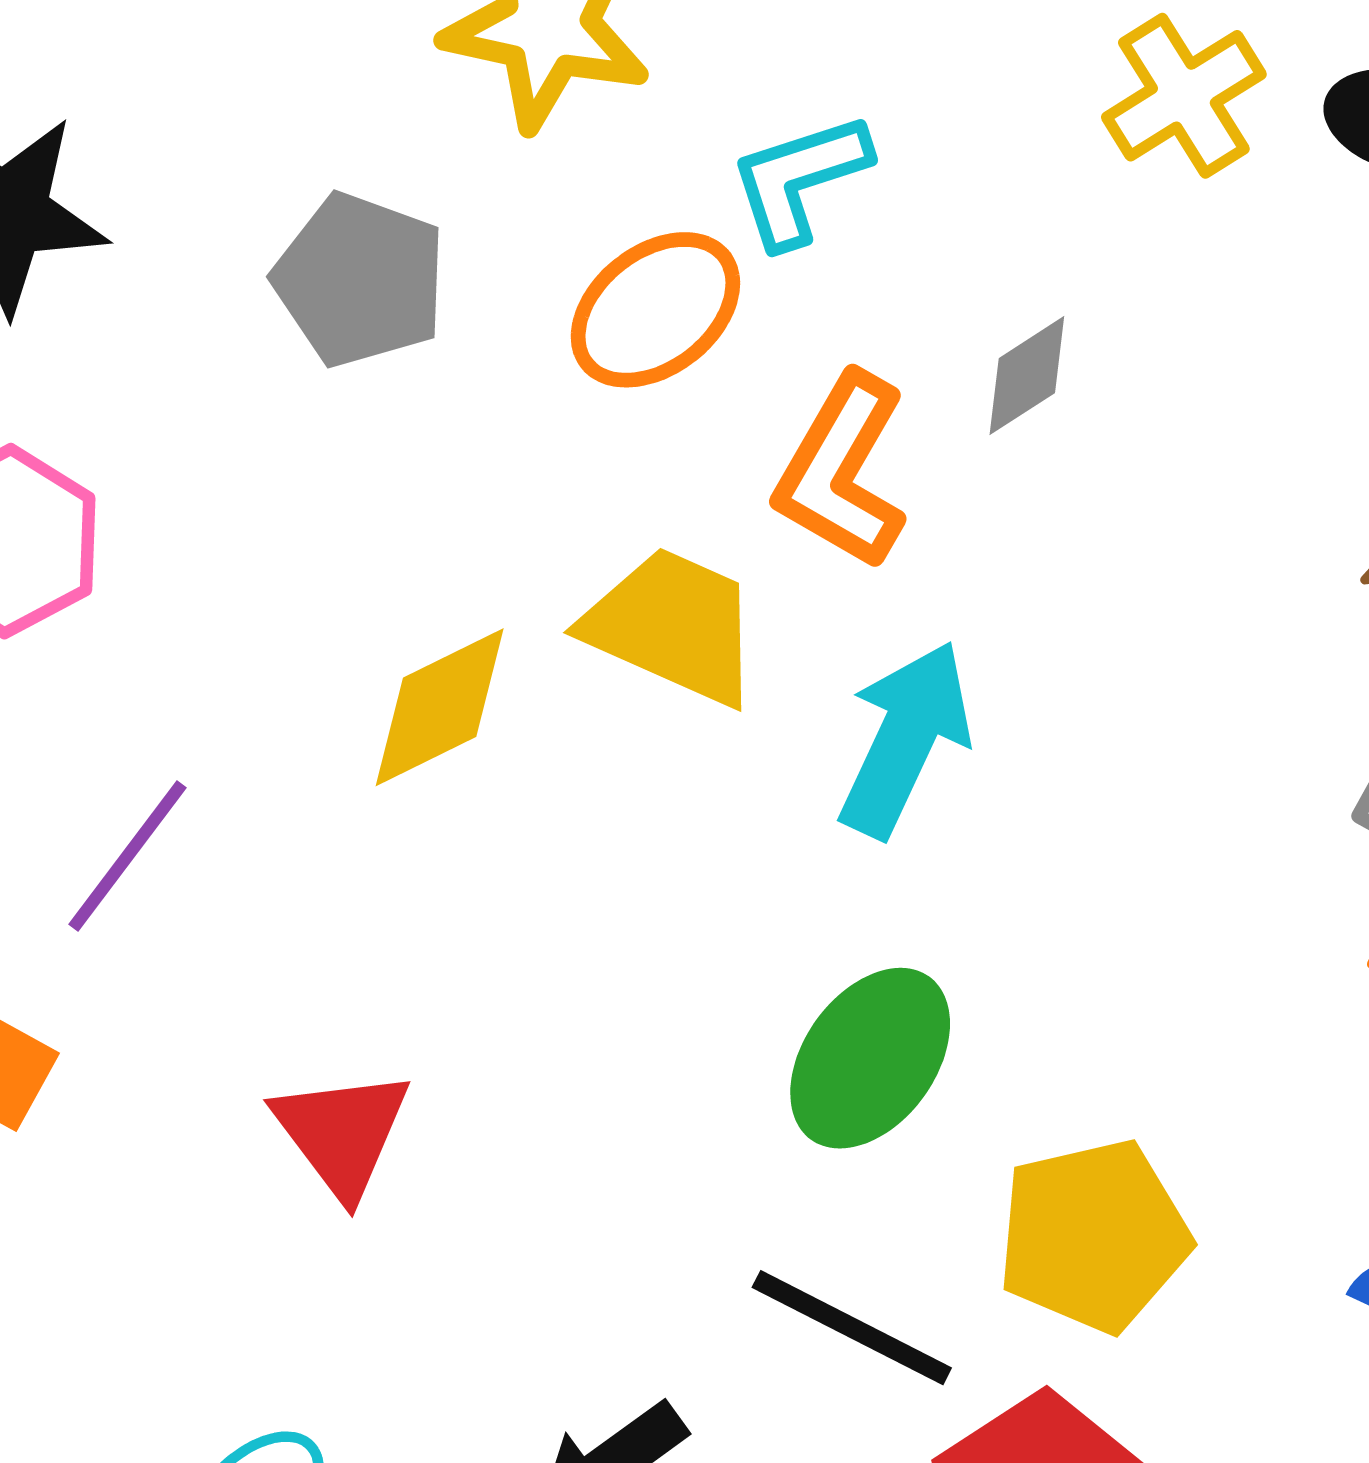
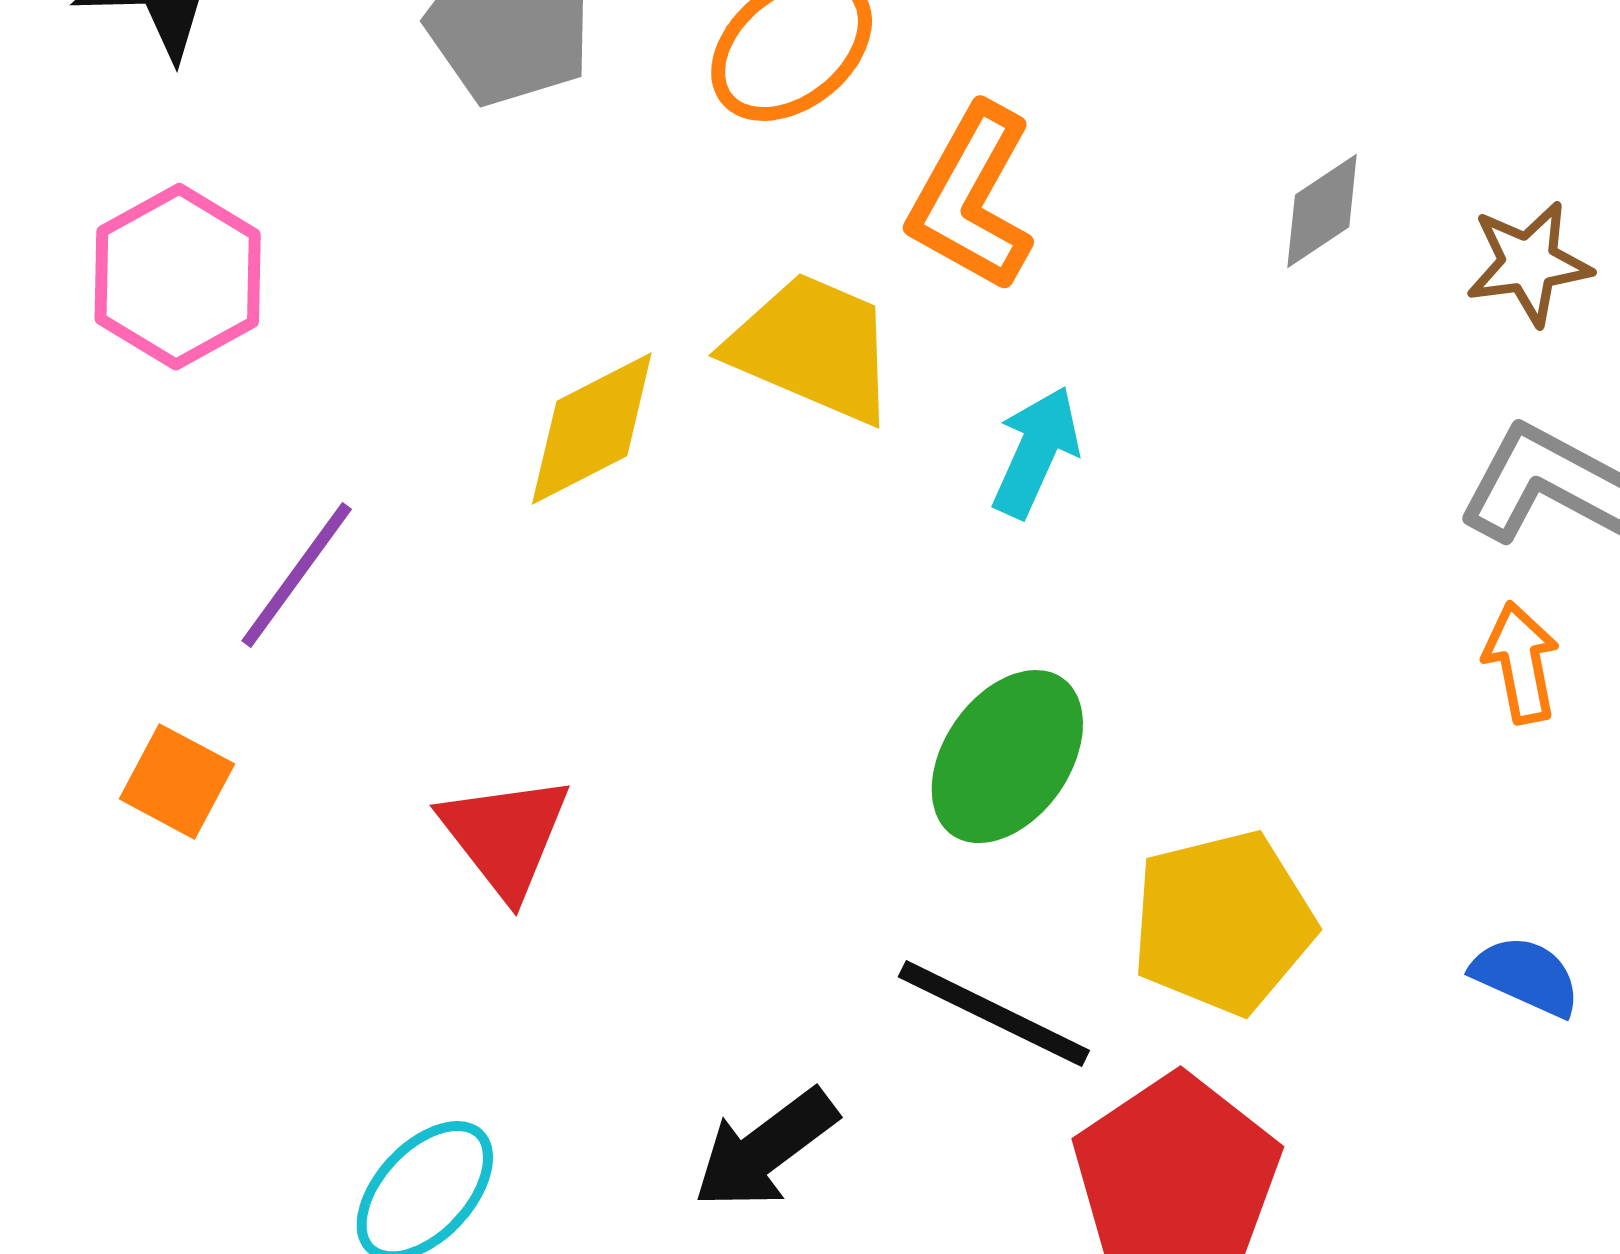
gray diamond: (1027, 376) -> (1322, 211), moved
cyan arrow: (905, 739) -> (1036, 452), size x0.7

